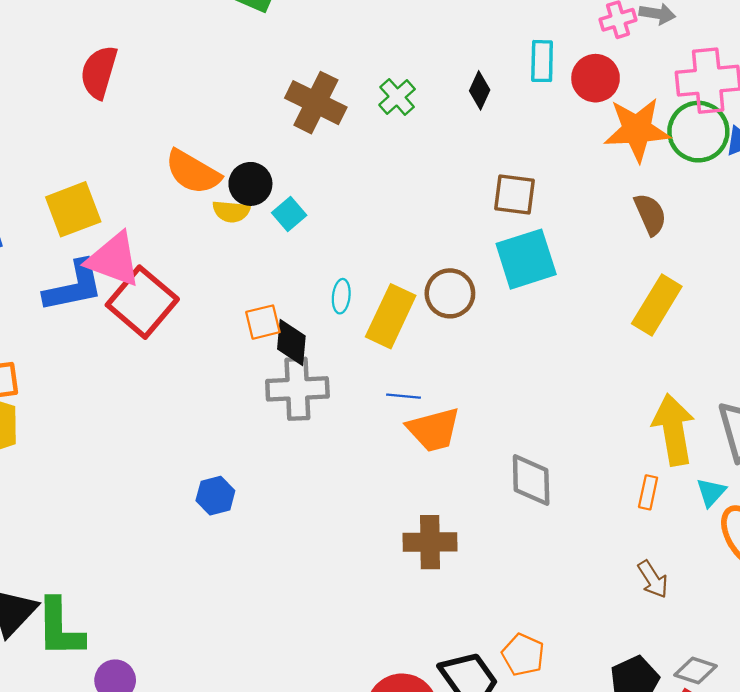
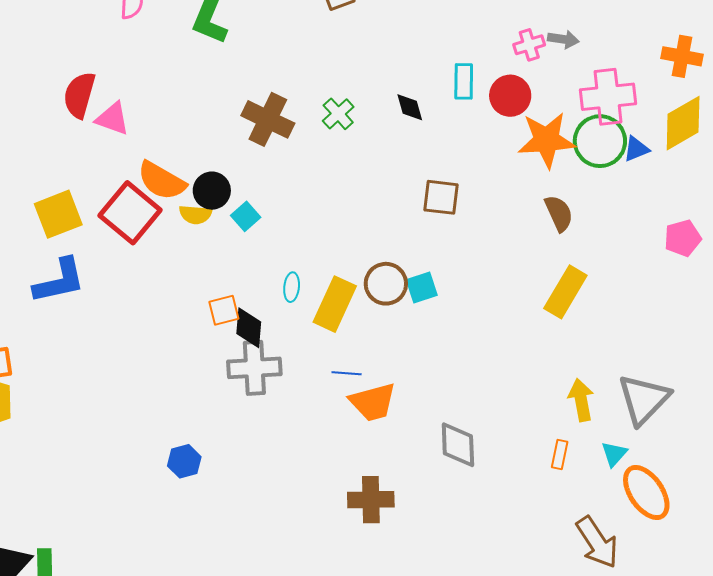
black diamond: (480, 90) -> (410, 107), turned -40
pink triangle: (114, 259) -> (113, 119), moved, size x0.7
cyan square: (526, 259) -> (422, 288), moved, size x0.6
red square: (142, 302) -> (130, 213), moved
yellow arrow: (674, 430) -> (581, 400), size x0.7
brown arrow: (653, 579) -> (597, 542), moved, size x1.6

